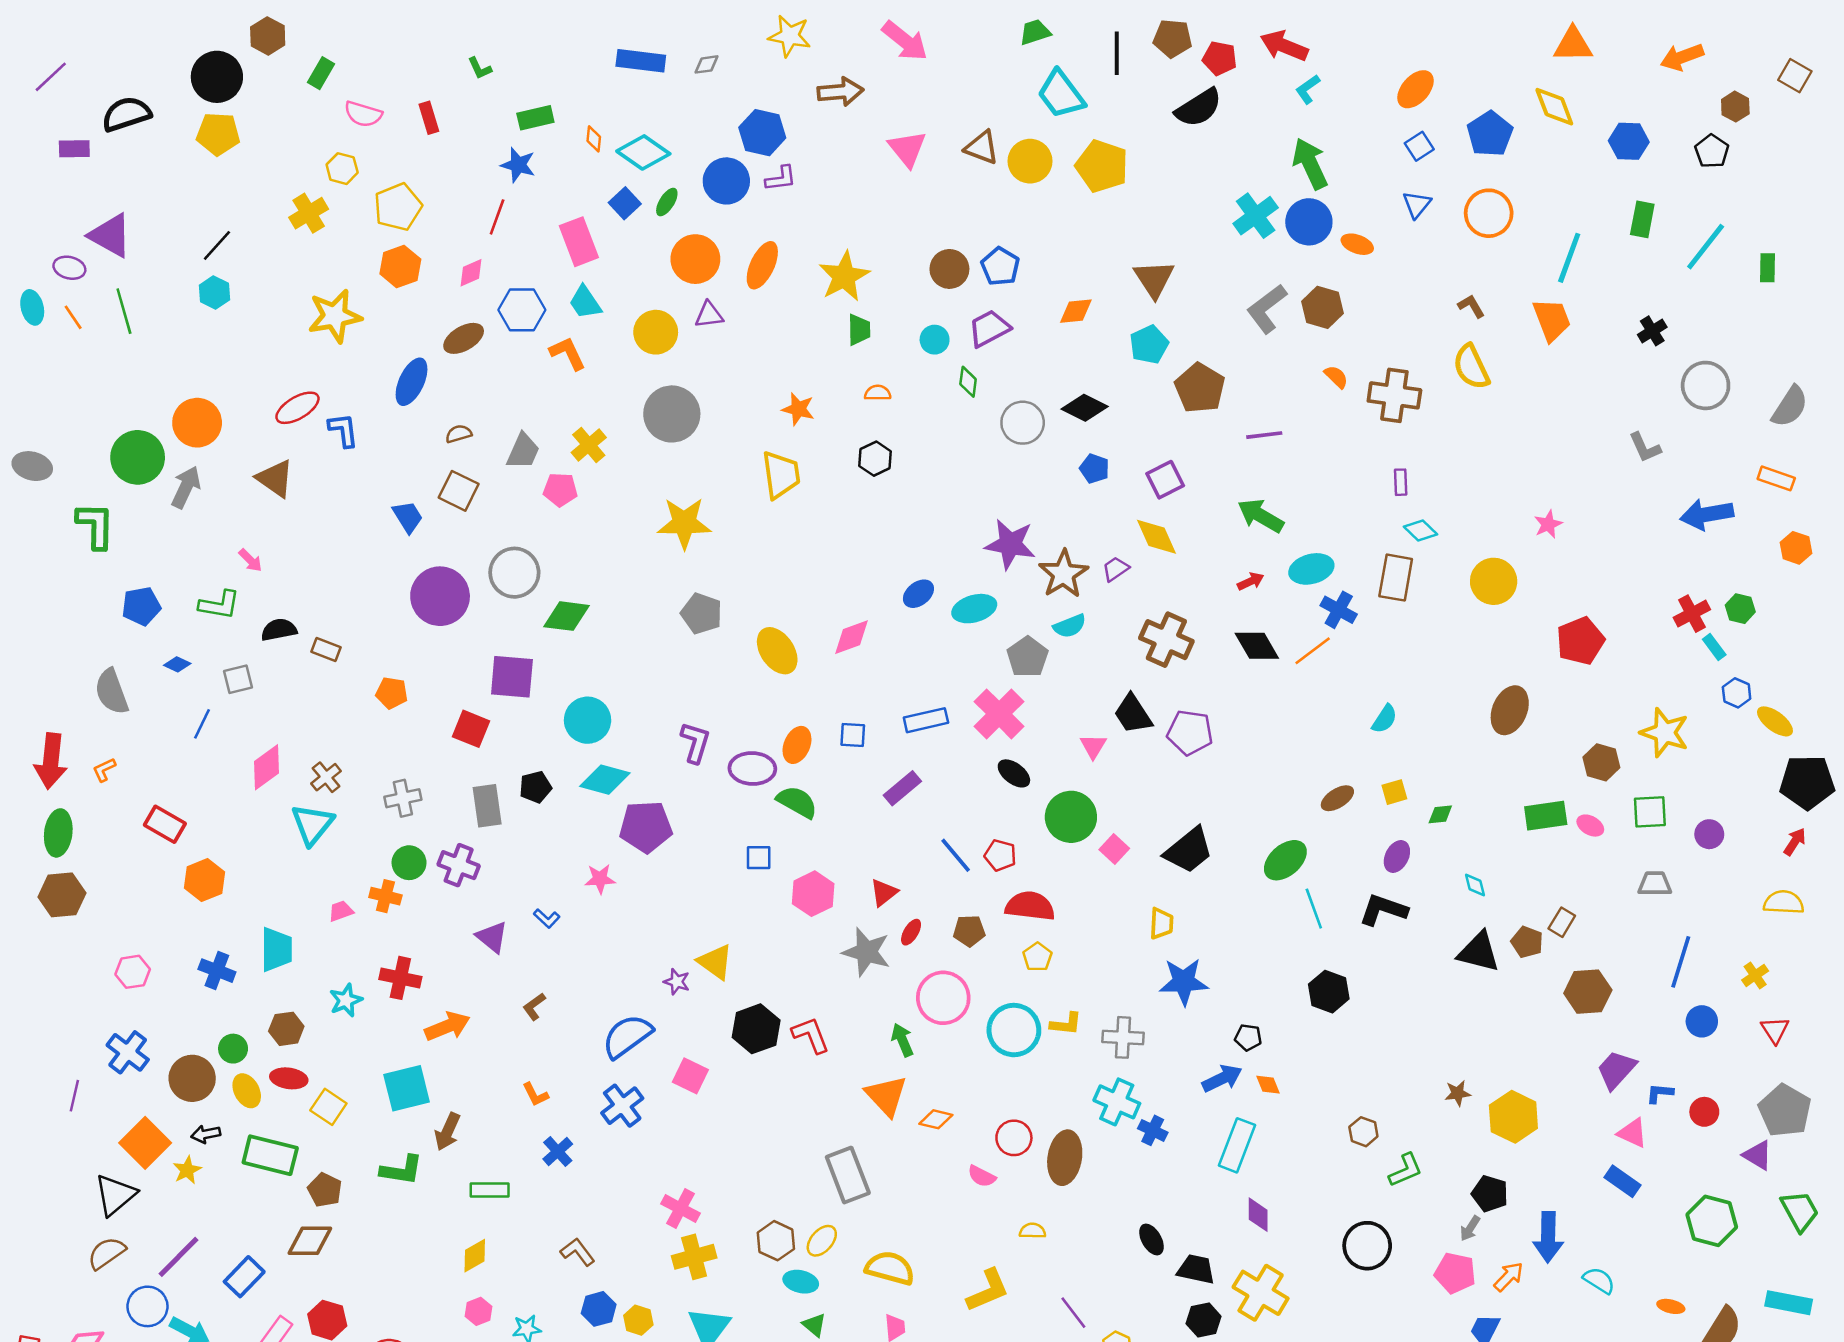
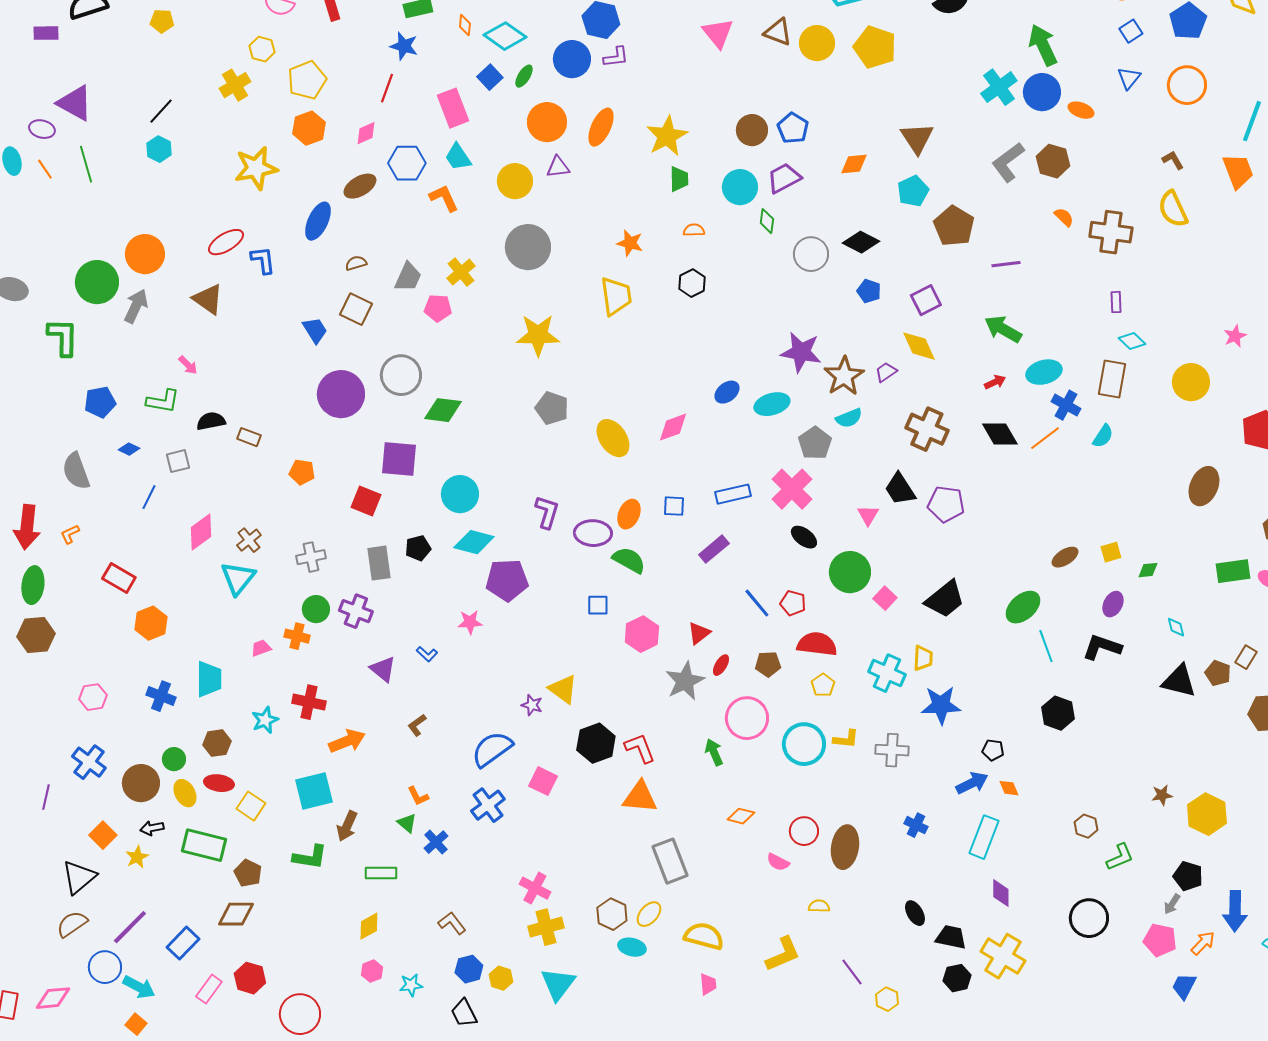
yellow pentagon: (218, 134) -> (162, 21), size x0.7
cyan circle: (935, 340) -> (740, 187), size x1.5
cyan semicircle: (1385, 719) -> (1103, 436), moved
gray star: (866, 952) -> (685, 681), turned 30
orange triangle: (886, 1096) -> (640, 797), moved, turned -42
cyan cross: (1117, 1102) -> (887, 673), moved
orange square: (145, 1143) -> (103, 835), size x0.7
green triangle: (814, 1325) -> (407, 823), moved

